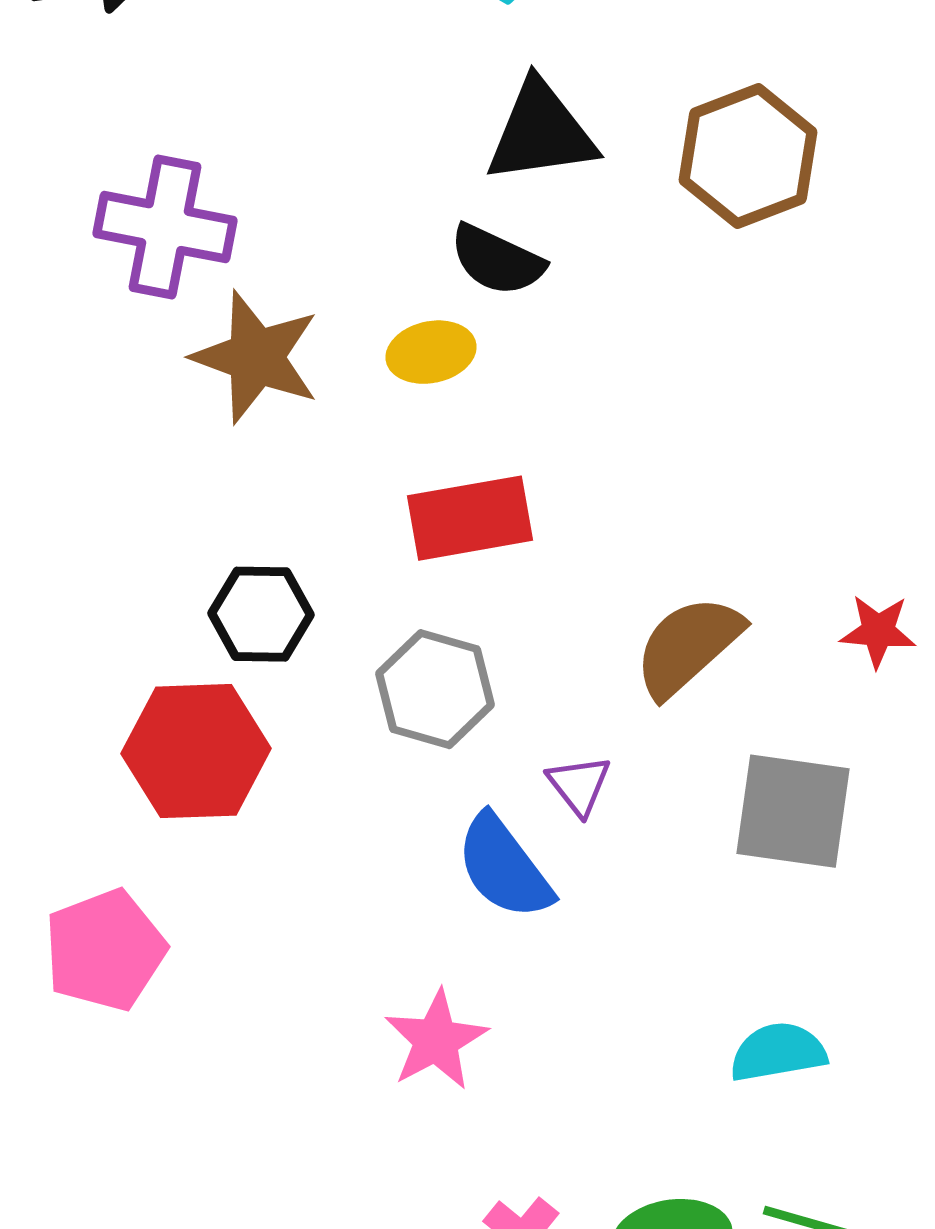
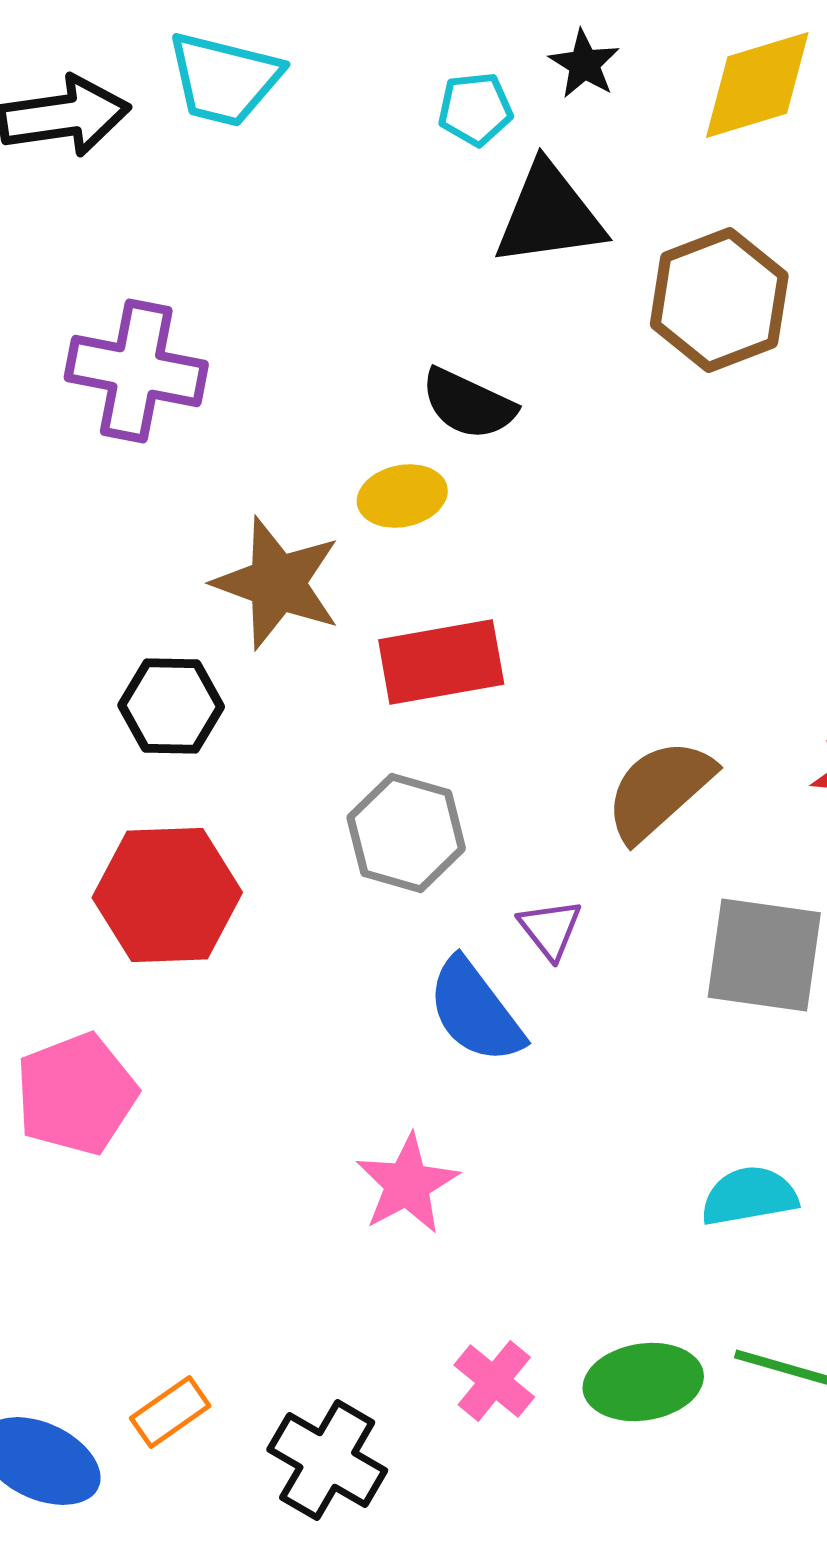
black triangle: (541, 132) -> (549, 215), moved
brown star: (256, 357) -> (277, 583), moved
black hexagon: (261, 614) -> (171, 706), moved

